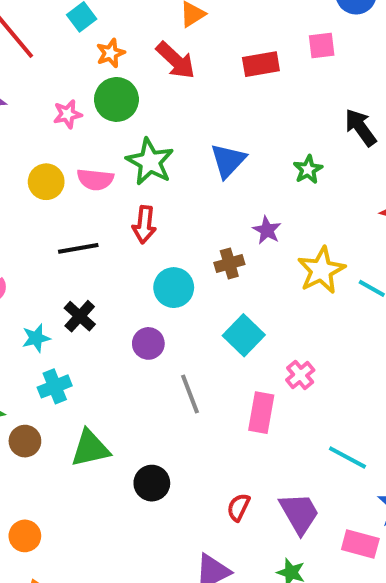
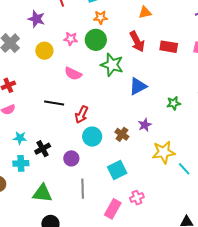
red arrow: (176, 60) -> (137, 42), moved
green star: (150, 162) -> (112, 65), moved, turned -30
yellow circle: (46, 182) -> (44, 51), moved
red arrow: (144, 225) -> (82, 115), moved
brown cross: (229, 263) -> (122, 134), turned 32
black cross: (80, 316) -> (43, 149), moved
green triangle: (90, 448) -> (42, 193), moved

